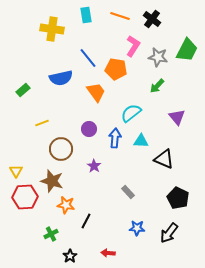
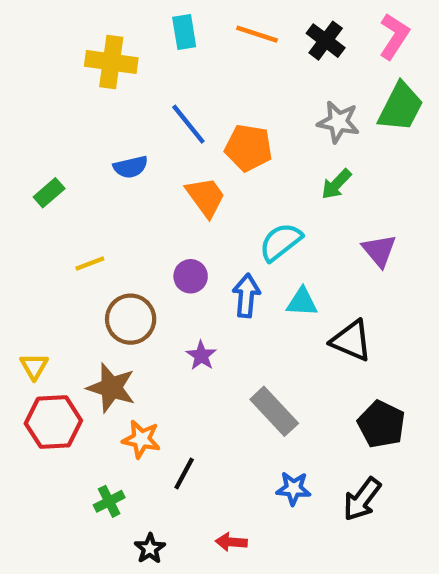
pink L-shape: (133, 46) -> (394, 36), moved
blue semicircle: (61, 78) -> (131, 167), size x0.7
gray rectangle: (128, 192) -> (274, 411), size x1.6

